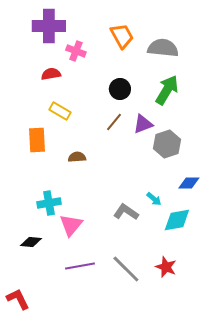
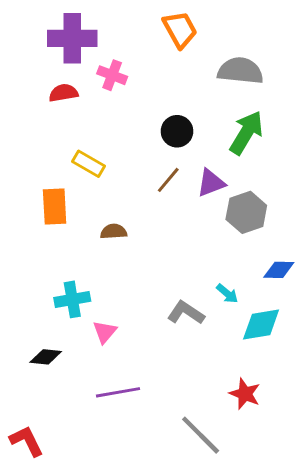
orange trapezoid: (122, 36) -> (180, 29), moved
red semicircle: (51, 74) -> (63, 93), moved
pink triangle: (71, 225) -> (105, 332), size x0.7
gray line: (126, 269) -> (201, 435), moved

